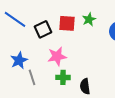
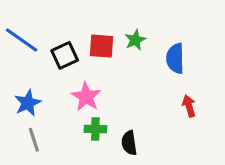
pink star: (57, 56) -> (86, 97), turned -30
gray line: (32, 77) -> (34, 140), moved

